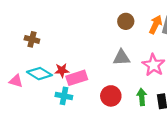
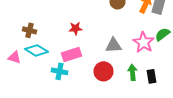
brown cross: (32, 39) -> (30, 30), moved
gray triangle: (121, 58) -> (114, 45), moved
red star: (62, 70) -> (76, 28), moved

